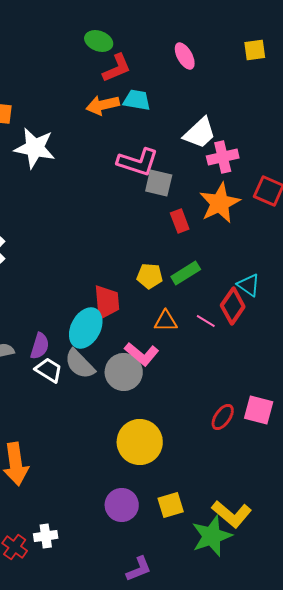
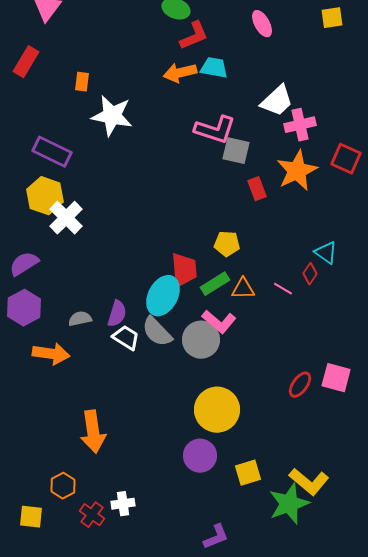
green rectangle: (186, 273) -> (215, 284), moved
red diamond: (233, 306) -> (310, 274), size x0.6
purple circle: (122, 505) -> (200, 456), moved

